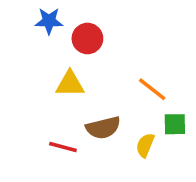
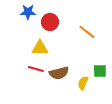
orange line: (152, 89) -> (87, 32), moved
red line: (63, 147) -> (36, 69), moved

